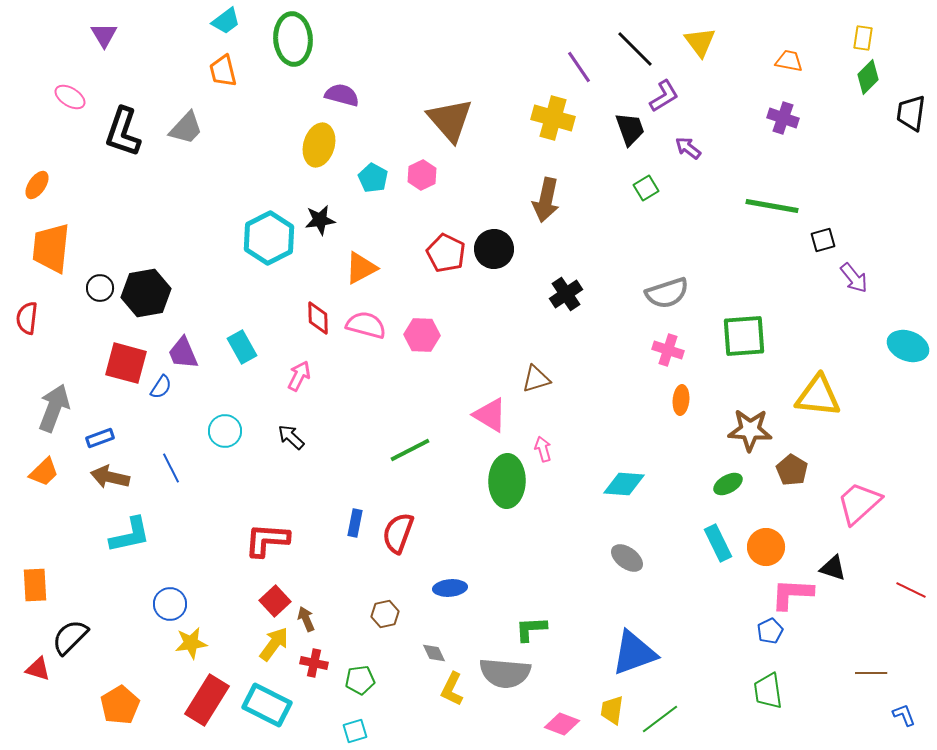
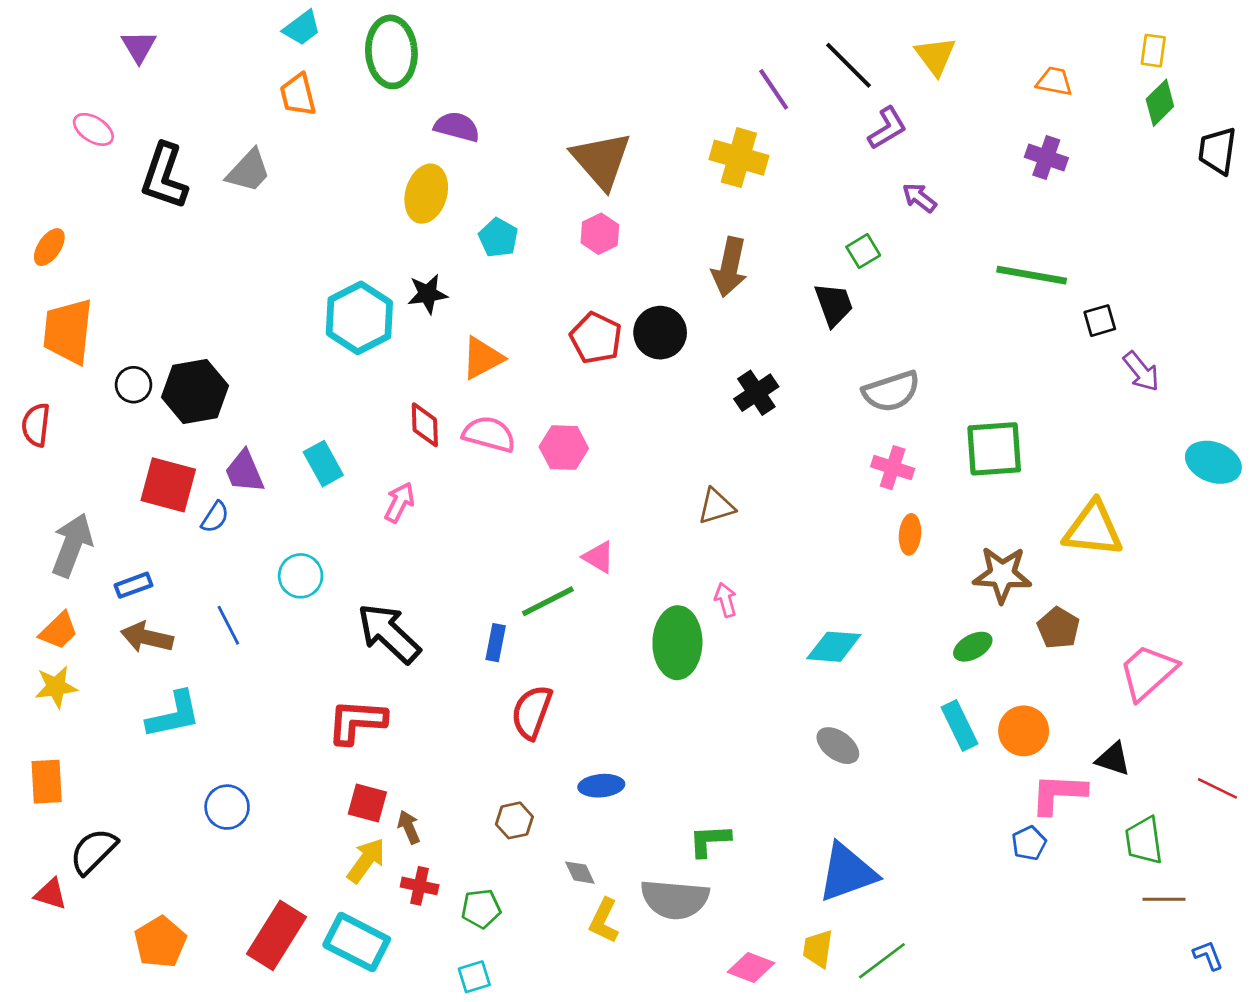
black trapezoid: (630, 129) -> (834, 305), moved
pink hexagon: (422, 175) -> (600, 234), moved
pink triangle: (490, 415) -> (599, 557), moved, size x0.7
black arrow: (291, 437) -> (389, 633), moved, size x1.8
blue rectangle: (355, 523) -> (496, 643), moved
red square: (275, 601) -> (367, 803), turned -32
yellow star: (191, 643) -> (56, 687), moved
green trapezoid: (768, 691) -> (1144, 840), moved

